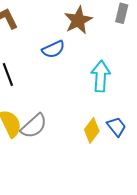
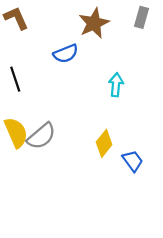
cyan arrow: (101, 76) -> (116, 85), size x0.7
blue trapezoid: (116, 127) -> (133, 161), moved

